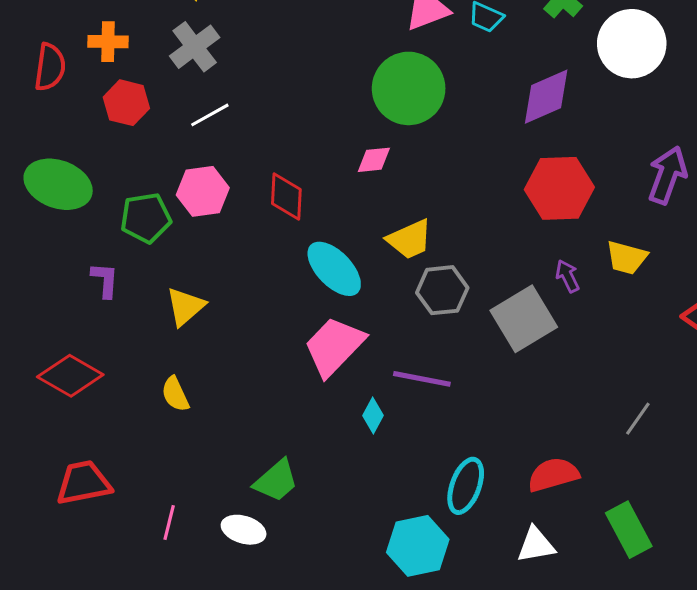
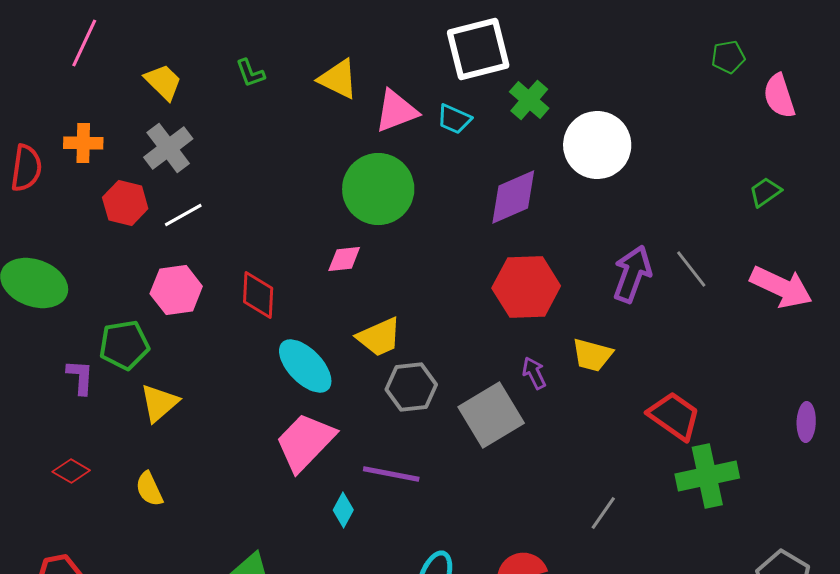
red hexagon: (126, 103) -> (125, 203), moved
green pentagon: (146, 218) -> (124, 345), moved
red diamond: (70, 376) -> (71, 471), moved, size x0.6

